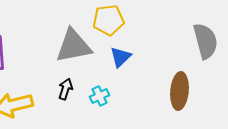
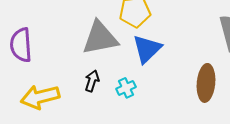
blue triangle: (120, 57) -> (147, 49), size x1.4

